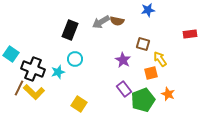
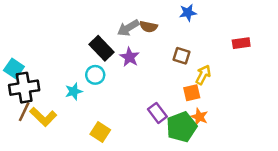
black rectangle: (70, 30) -> (102, 48), moved, turned -66
yellow arrow: (160, 59) -> (203, 75), turned 63
purple star: (123, 60) -> (129, 57), moved
black cross: (33, 69) -> (24, 88), moved, turned -30
orange star: (168, 94) -> (199, 117), moved

